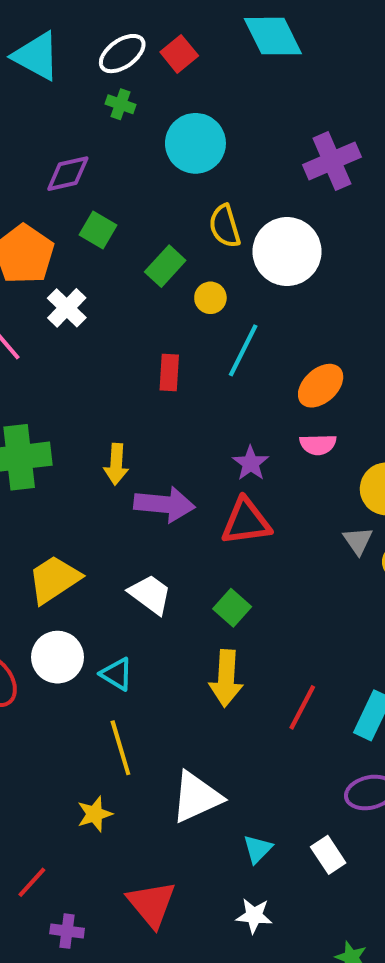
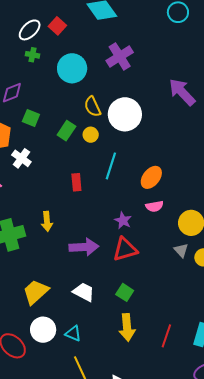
purple cross: (332, 161) -> (120, 56), moved
yellow circle: (210, 298) -> (91, 135), moved
yellow arrow: (116, 464) -> (47, 221), moved

